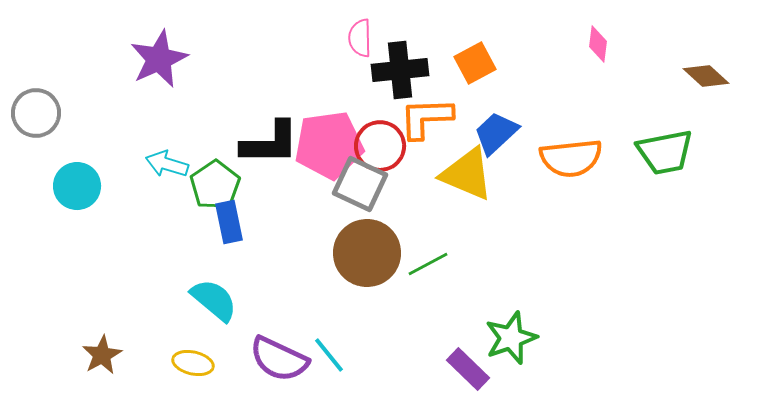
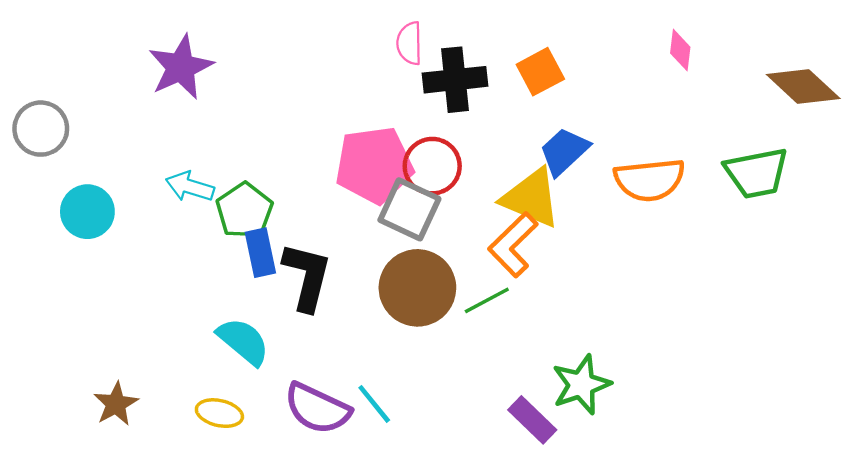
brown diamond: (706, 76) -> (803, 86), size x1.4
orange L-shape: (426, 118) -> (513, 245), moved, turned -42
black L-shape: (270, 143) -> (307, 276), moved, turned -76

